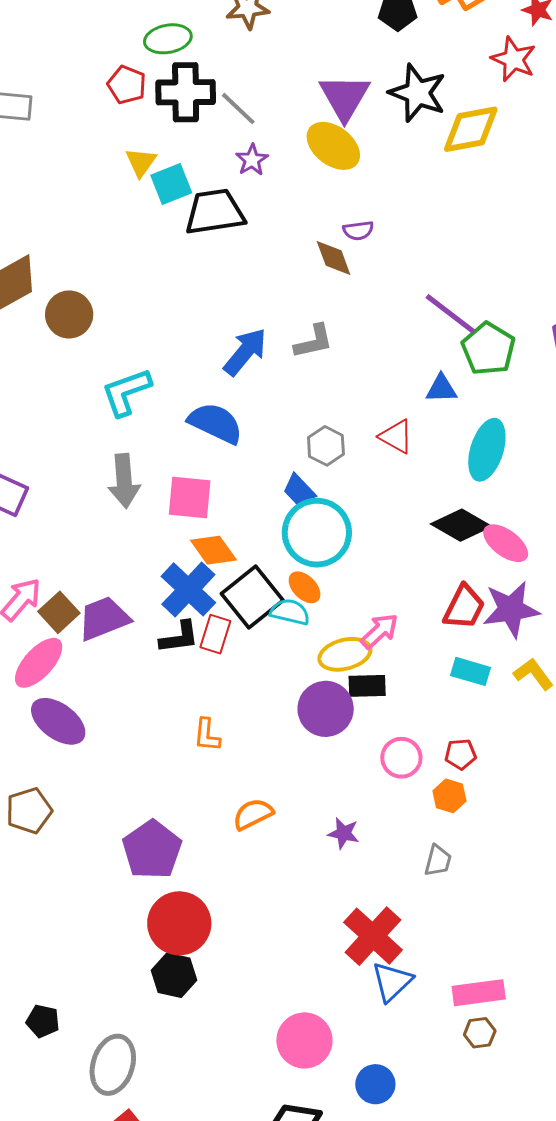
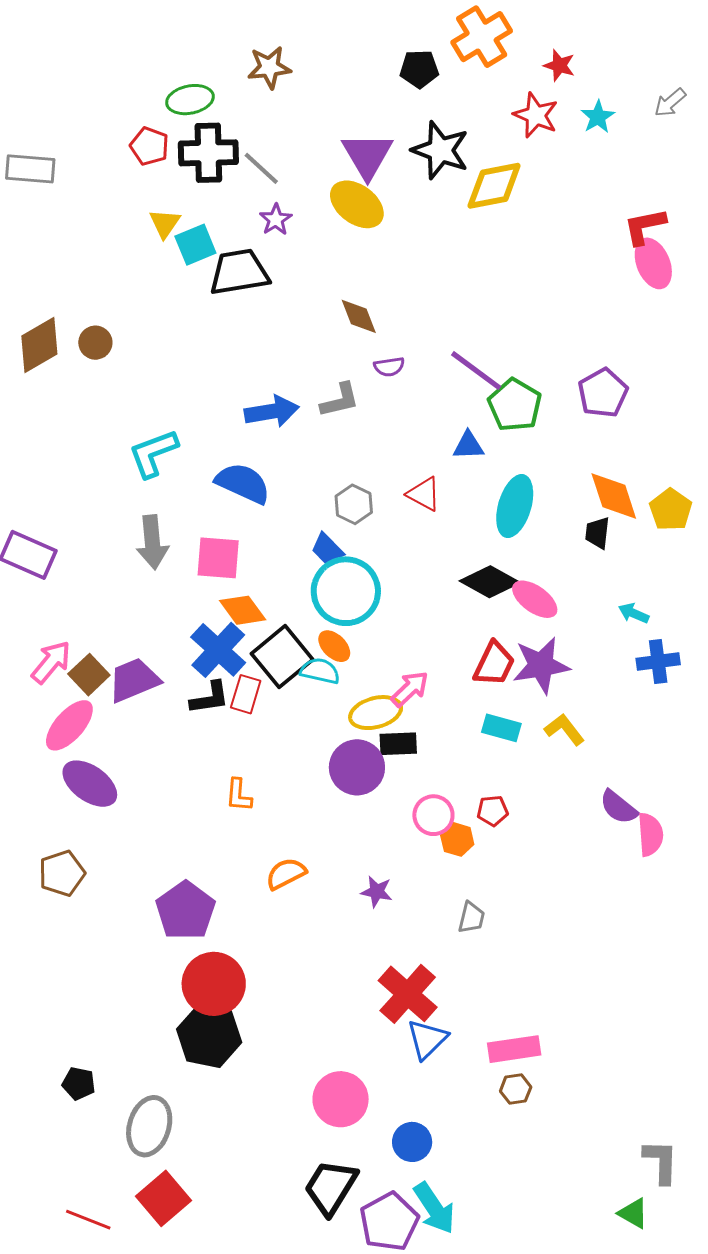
purple semicircle: (358, 231) -> (389, 367), moved
brown circle: (69, 314) -> (95, 343), moved, size x0.7
blue arrow: (245, 352) -> (272, 411), turned 42
orange hexagon: (449, 796) -> (457, 839), moved
black hexagon: (174, 975) -> (209, 1036), size x1.4

